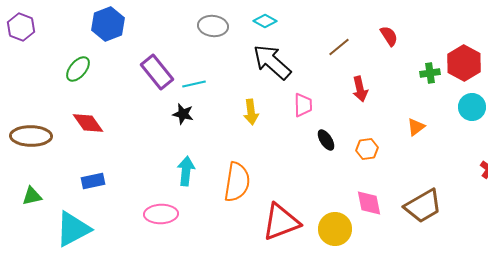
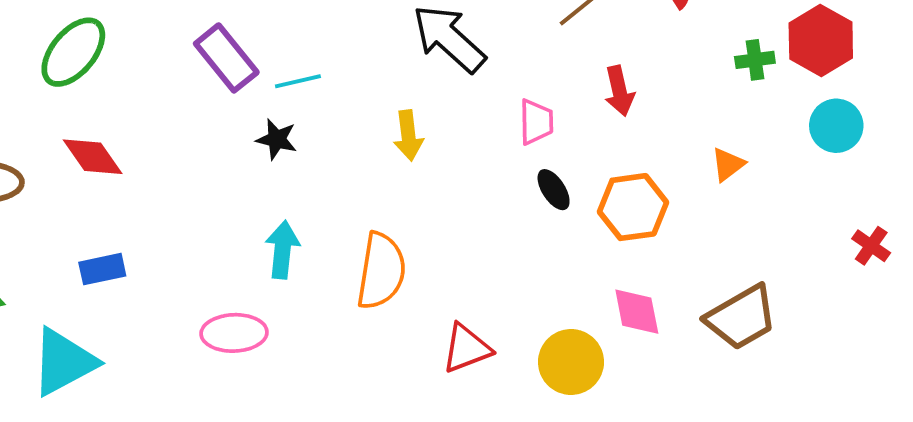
green ellipse: (78, 69) -> (73, 52), size x1.4
pink trapezoid: (303, 105) -> (536, 122), moved
orange hexagon: (367, 149) -> (633, 207), size x1.6
red triangle: (281, 222) -> (466, 348), size x0.7

